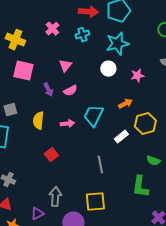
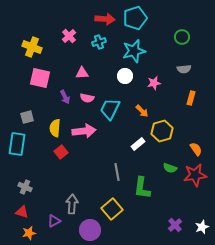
pink triangle: (65, 66) -> (82, 73), turned 48
pink semicircle: (70, 91) -> (87, 98), turned 40
orange arrow: (125, 104) -> (142, 111), turned 72
cyan trapezoid: (93, 116) -> (110, 109), moved
pink arrow: (67, 124) -> (84, 131), size x1.6
red square: (51, 155) -> (61, 152), moved
green L-shape: (140, 187) -> (142, 188), moved
yellow square: (95, 202) -> (112, 209), turned -35

